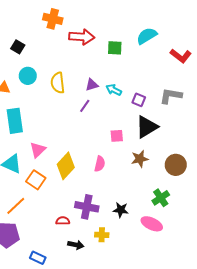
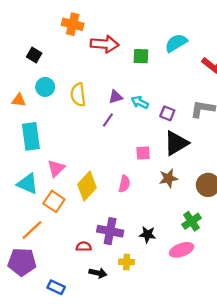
pink ellipse: (152, 224) -> (182, 250), turned -45

